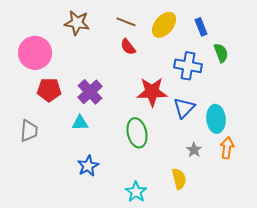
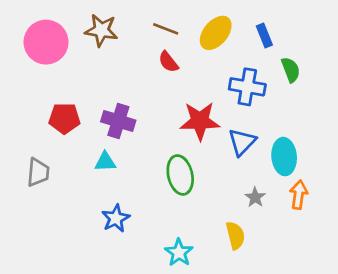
pink circle: (35, 53) -> (46, 42), moved
purple cross: (90, 92) -> (118, 121), turned -30

